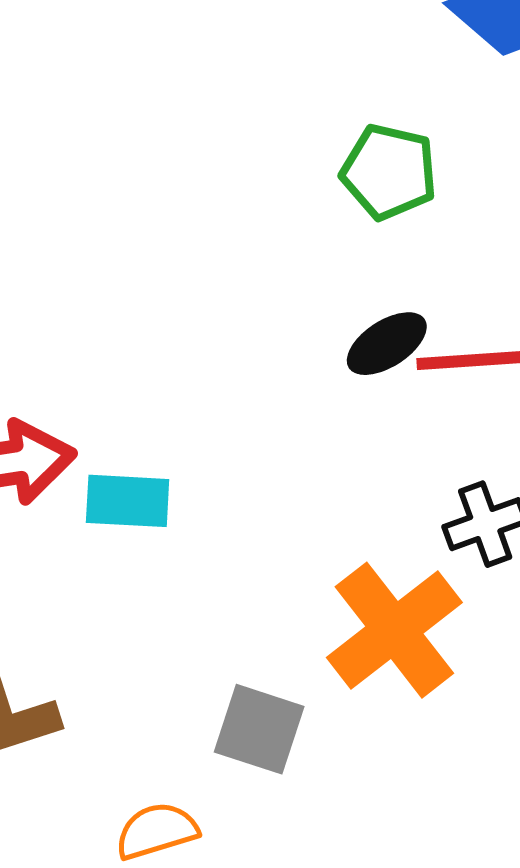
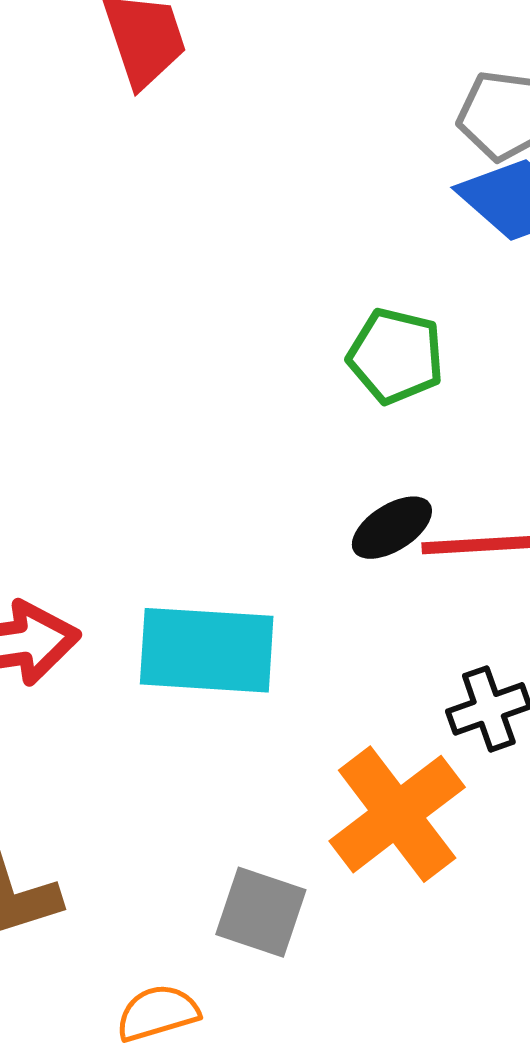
cyan rectangle: (128, 501) -> (207, 650), moved, size x1.6

